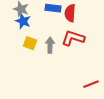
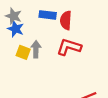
gray arrow: (50, 45) -> (36, 49), moved

